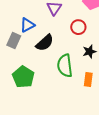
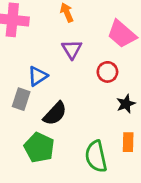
black semicircle: (45, 43) -> (55, 114), moved
green semicircle: (65, 66) -> (96, 156), moved

